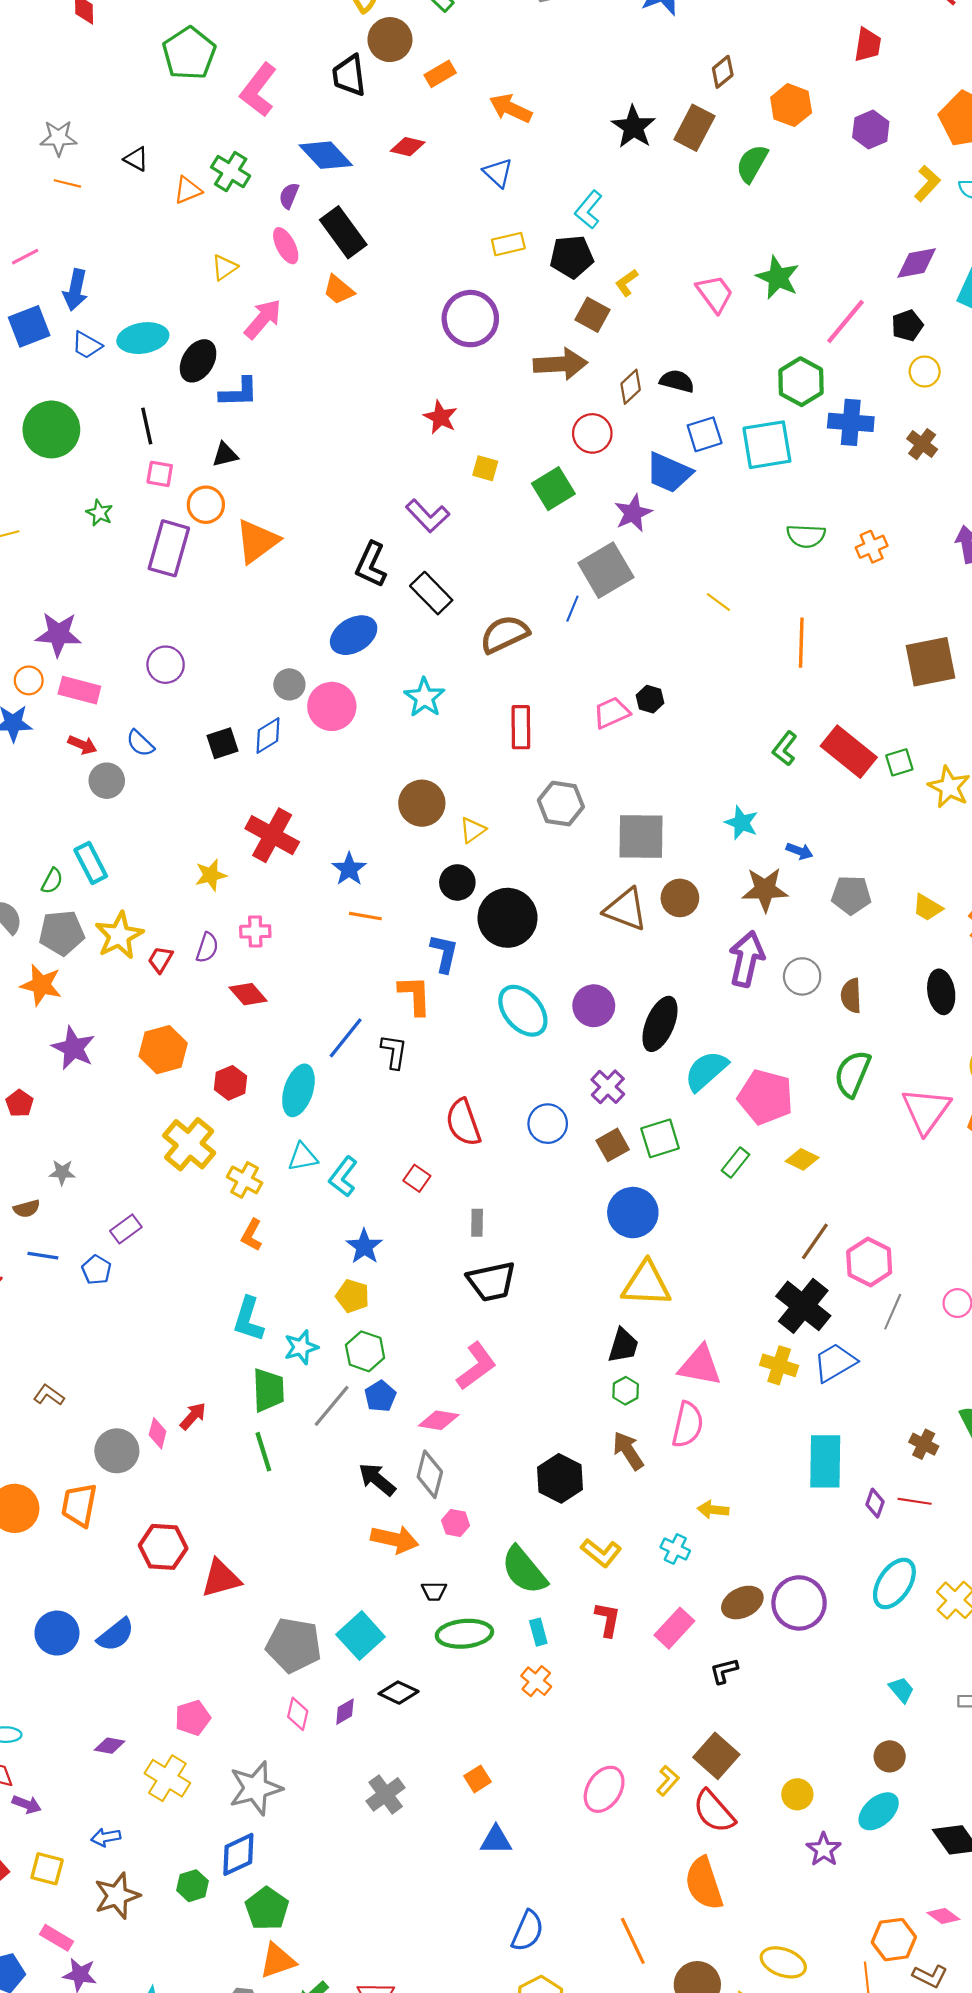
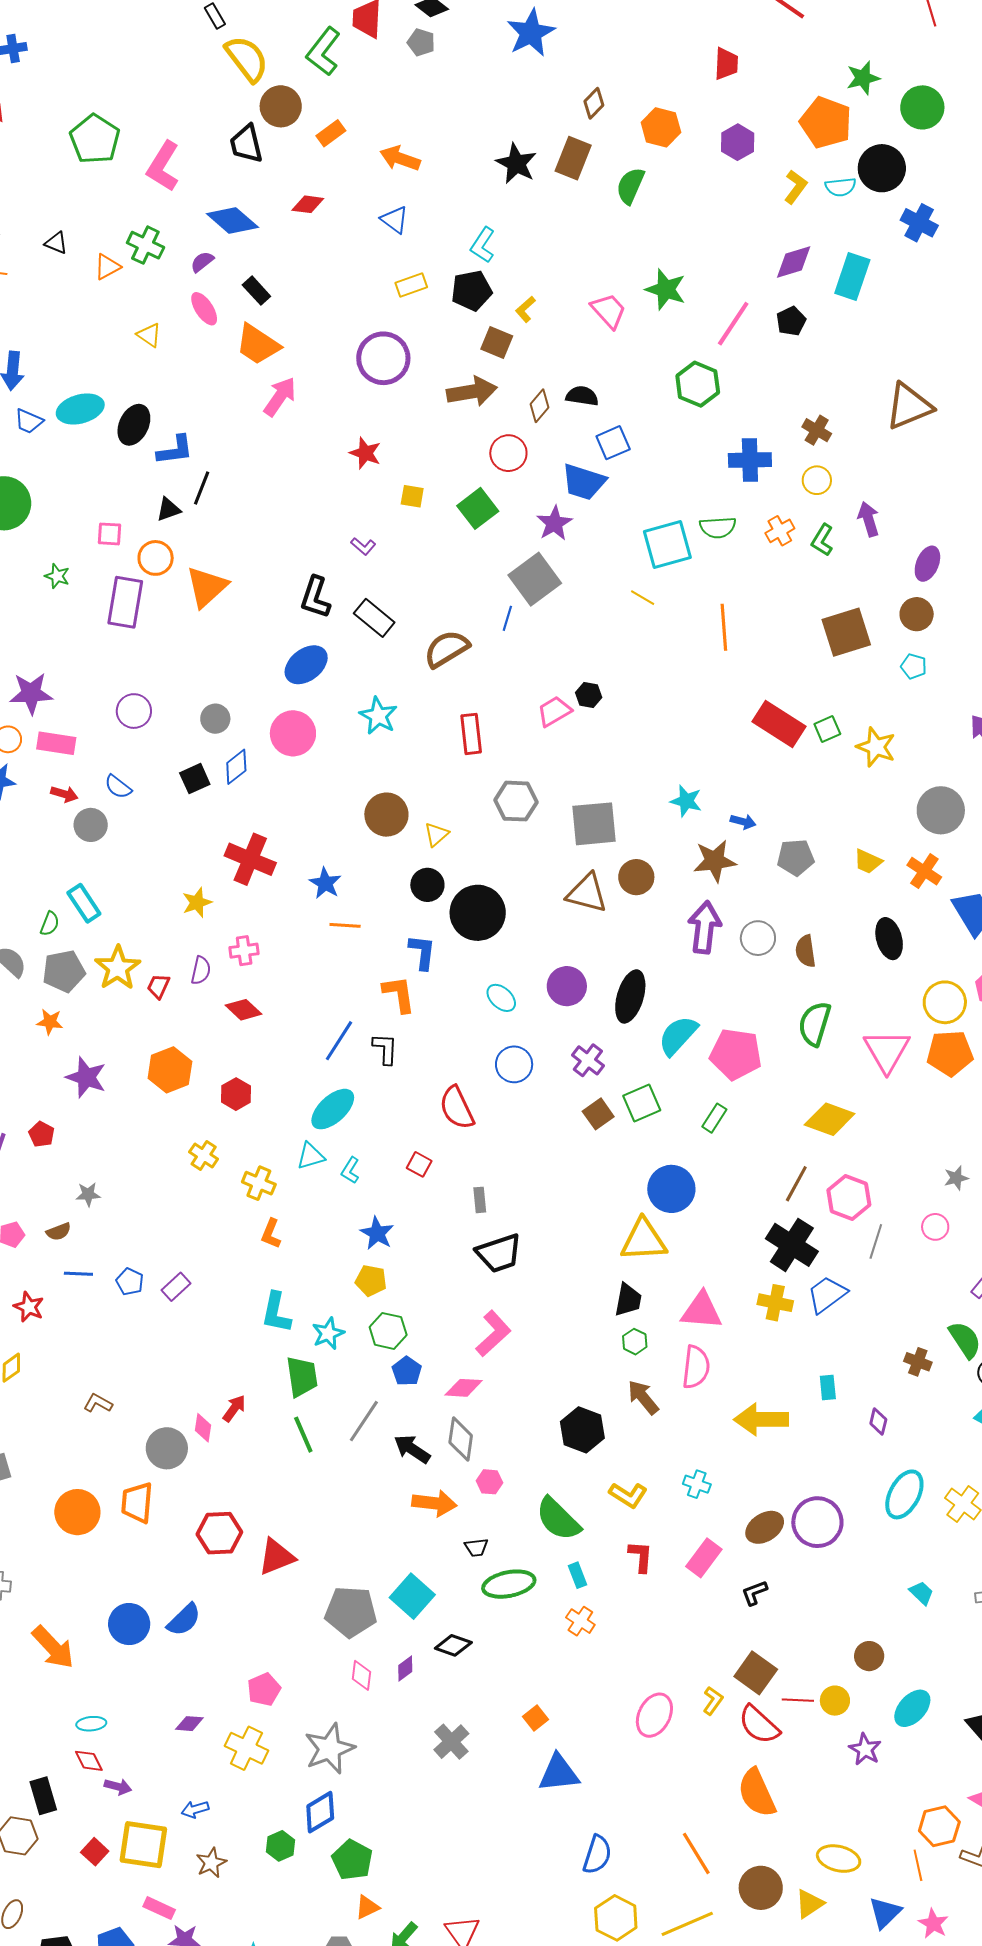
purple semicircle: (289, 196) -> (202, 262), turned 35
black rectangle: (343, 232) -> (256, 291), size x0.6
yellow triangle: (224, 267) -> (149, 335), turned -44
orange trapezoid: (338, 290) -> (258, 345), size x1.5
pink arrow: (263, 319) -> (280, 397), moved
yellow circle: (925, 372) -> (817, 480), moved
blue cross: (851, 422) -> (750, 460), moved
black line: (147, 426) -> (202, 488), moved, turned 40
cyan square: (767, 445) -> (667, 545), moved
purple L-shape: (428, 516) -> (363, 546), size x0.6
gray circle: (289, 684) -> (215, 719), moved
green L-shape: (785, 749) -> (822, 540), moved
orange star: (41, 985) -> (50, 1022), size x0.7
cyan ellipse: (523, 1011) -> (501, 998), size x0.6
cyan ellipse: (298, 1090) -> (333, 1109), moved, turned 36
blue circle: (548, 1124) -> (514, 1064), moved
yellow cross: (189, 1144) -> (204, 1155), size x0.6
yellow diamond: (802, 1159) -> (830, 1119), moved, size x1.6
cyan L-shape: (343, 1177) -> (350, 1170), size x0.7
blue circle: (633, 1213) -> (671, 1189), moved
purple rectangle: (126, 1229) -> (176, 1287), moved
gray line: (332, 1406) -> (364, 1421), moved
cyan rectangle: (825, 1461) -> (828, 1388), size x0.5
red line: (915, 1501) -> (798, 1700), moved
yellow arrow: (713, 1510) -> (761, 1419), moved, size x1.8
brown circle: (890, 1756) -> (869, 1656), moved
blue triangle: (496, 1840) -> (559, 1773), size x1.4
yellow square: (47, 1869) -> (143, 1845), size x1.6
brown star: (117, 1896) -> (211, 1863), size x0.7
orange triangle: (277, 1961) -> (367, 1907), size x0.7

